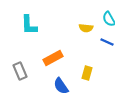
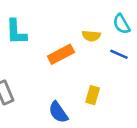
orange rectangle: (53, 58) -> (61, 54), moved

